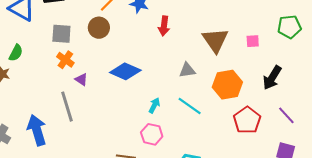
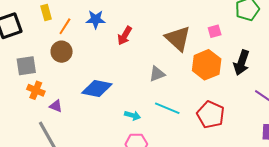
red arrow: (164, 26) -> (125, 36), turned 36
orange hexagon: (227, 85) -> (207, 65), moved
cyan arrow: (154, 105) -> (133, 115), turned 91
red pentagon: (247, 120) -> (211, 115), moved

